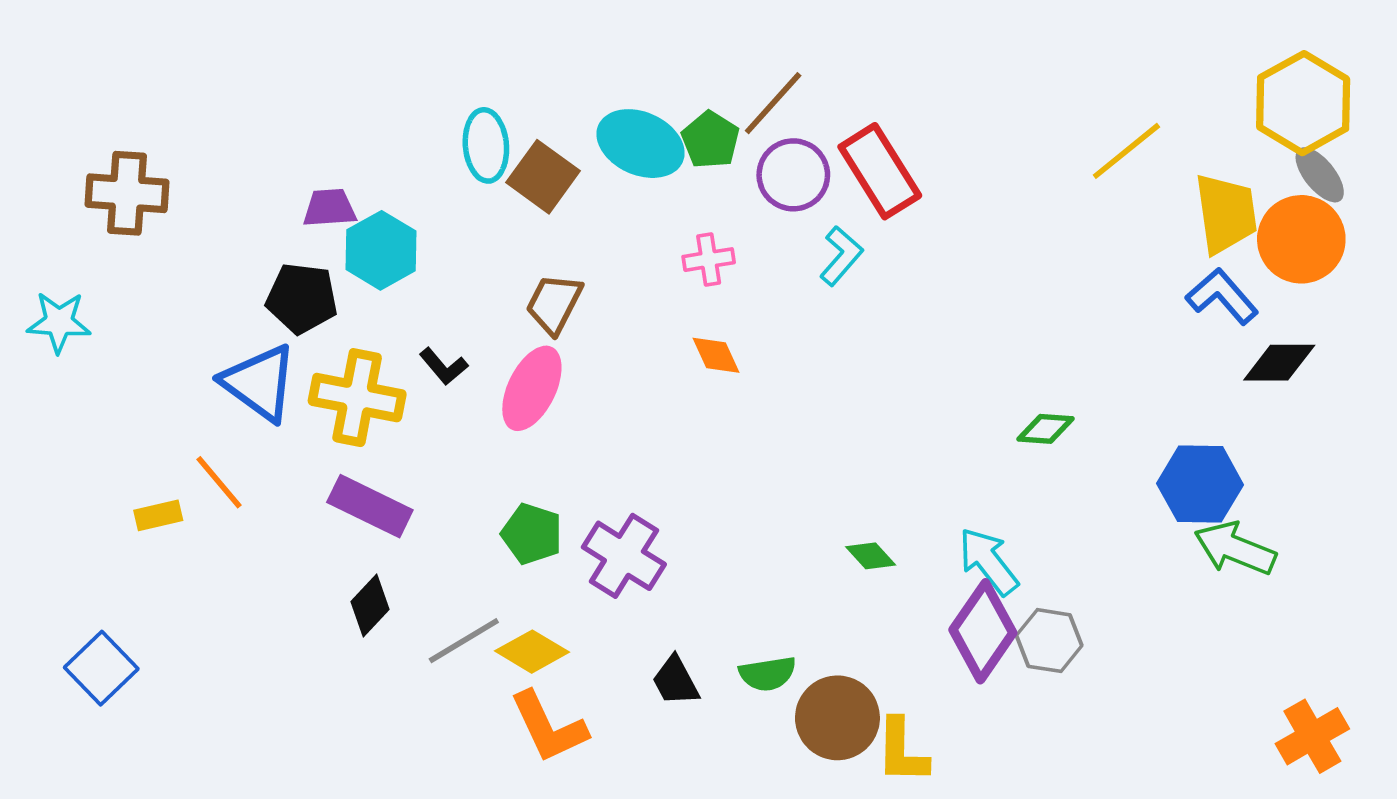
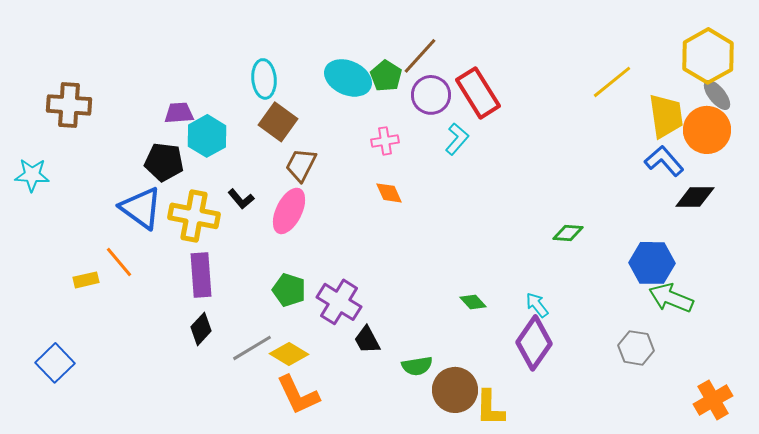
brown square: (543, 177) -> (278, 122), moved
purple rectangle: (370, 506) -> (201, 275), turned 60
cyan arrow: (988, 561) -> (537, 305), size x0.7
gray hexagon: (1049, 641) -> (636, 348), moved
black trapezoid: (675, 681) -> (367, 340), moved

